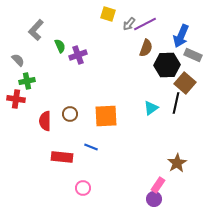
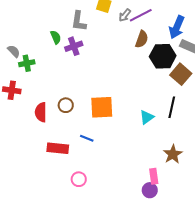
gray L-shape: (36, 30) -> (79, 21), moved, turned -35
green cross: (27, 81) -> (27, 63), moved
black line: (176, 103) -> (172, 107), moved
cyan triangle: (151, 108) -> (147, 117), moved
pink rectangle: (158, 185) -> (154, 176), turned -42

